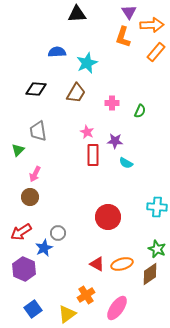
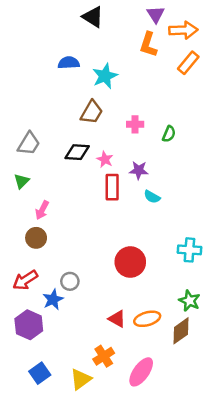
black triangle: (77, 14) -> (93, 17), turned 36
black diamond: (36, 89) -> (77, 152), moved
gray trapezoid: (38, 131) -> (29, 144), moved, turned -140

